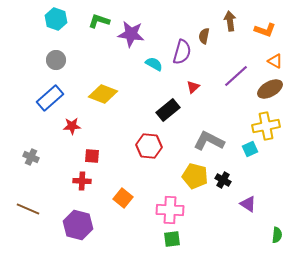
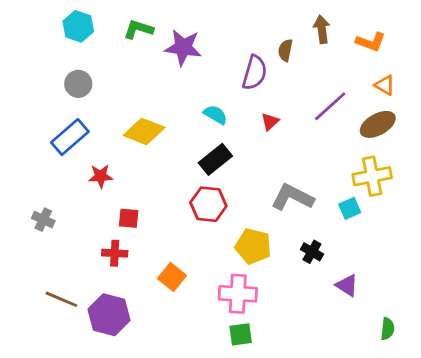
cyan semicircle: (154, 64) -> (215, 115), moved
black rectangle: (168, 110) -> (215, 159), moved
yellow pentagon: (195, 176) -> (253, 246), moved
brown line: (28, 209) -> (61, 299), moved

